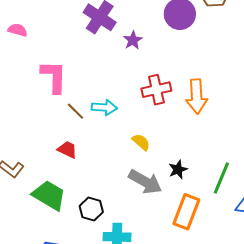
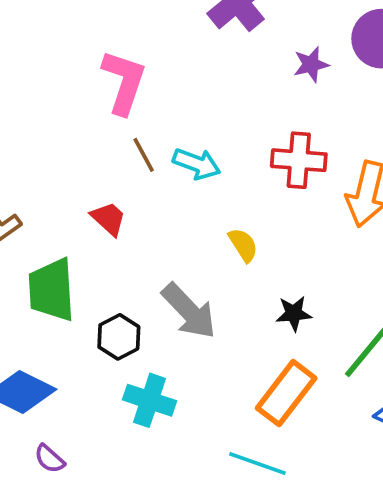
purple star: (133, 40) -> (311, 64), moved
gray arrow: (145, 182) -> (189, 311), moved
green trapezoid: (49, 195) -> (51, 290), turned -141

